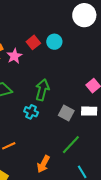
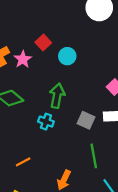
cyan circle: (54, 42) -> (67, 56), moved
green line: (71, 145) -> (94, 156), turned -50

